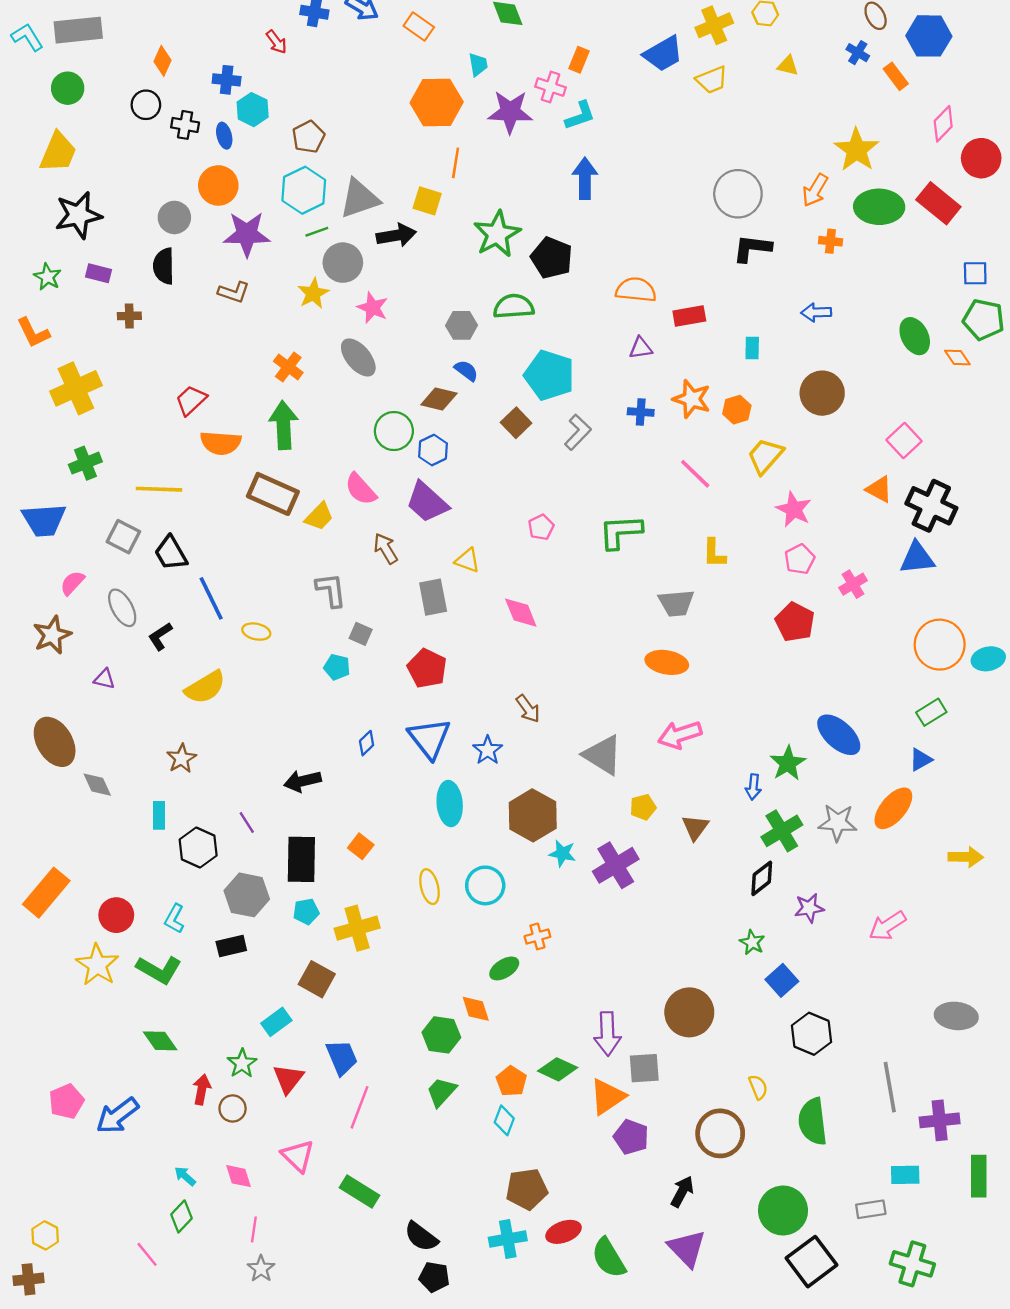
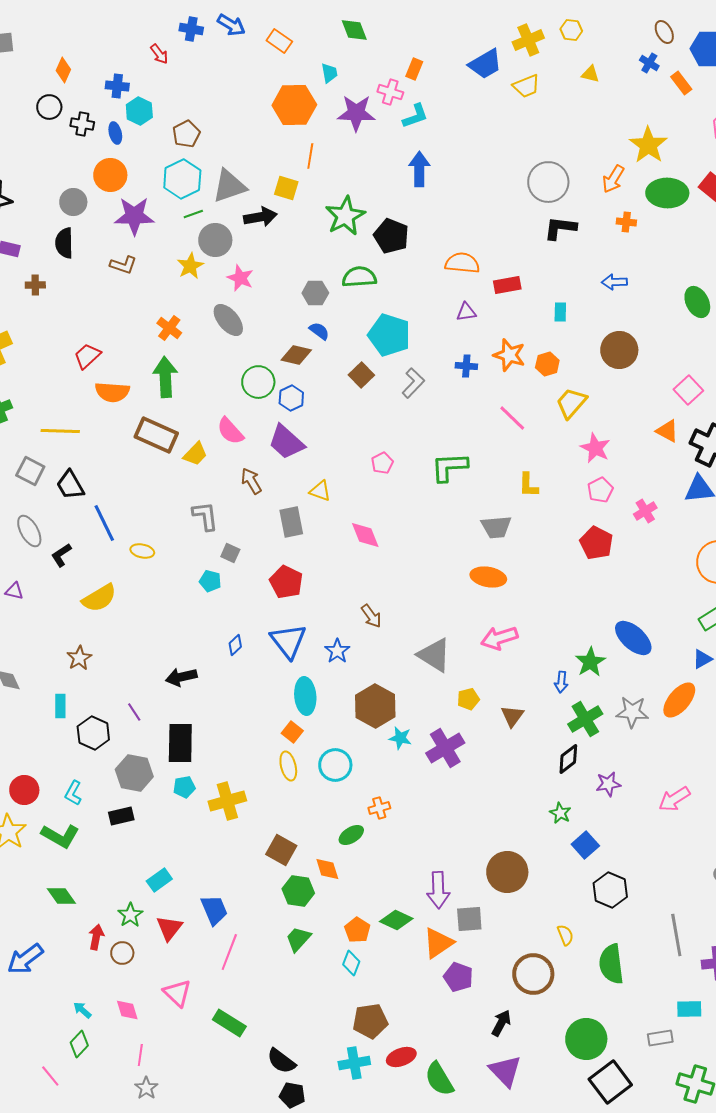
orange square: (361, 846) -> (292, 732), moved
brown square: (317, 979) -> (281, 850), moved

